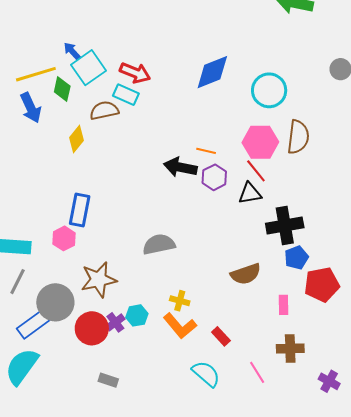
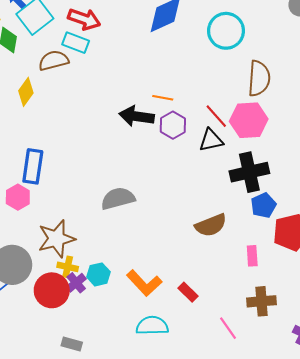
pink hexagon: (260, 142) -> (249, 120), moved
yellow cross: (180, 301) -> (68, 267), moved
cyan semicircle: (206, 374) -> (152, 326), moved, turned -40

